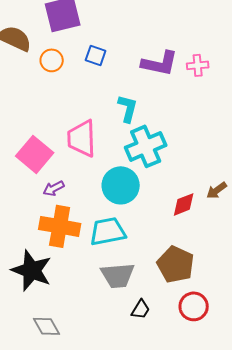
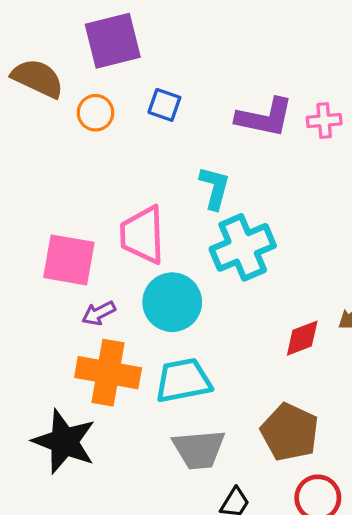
pink square: (35, 154) -> (69, 260), turned -30
cyan circle: (121, 185) -> (172, 302), moved

